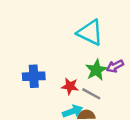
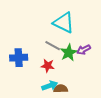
gray line: (91, 94) -> (53, 46), moved

